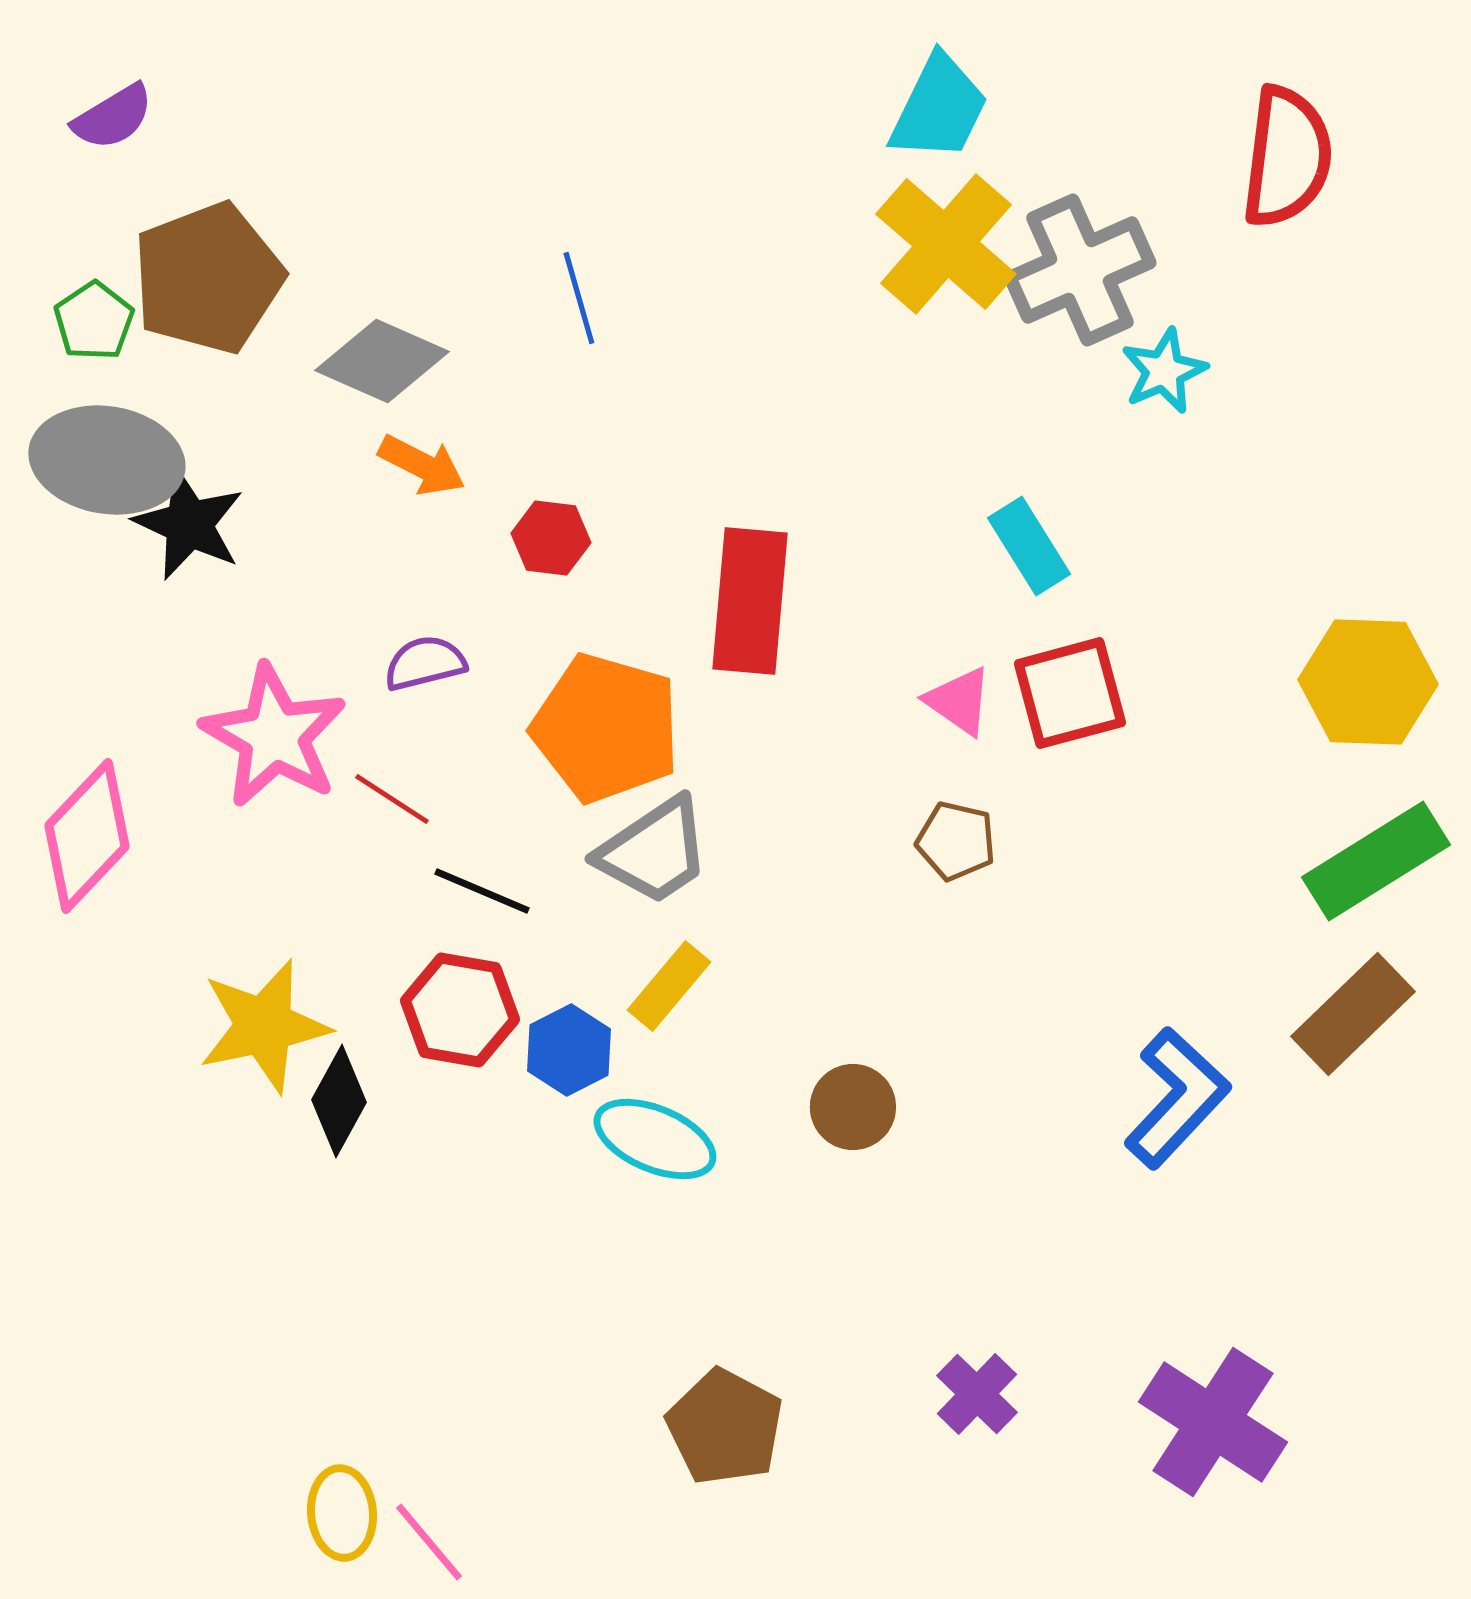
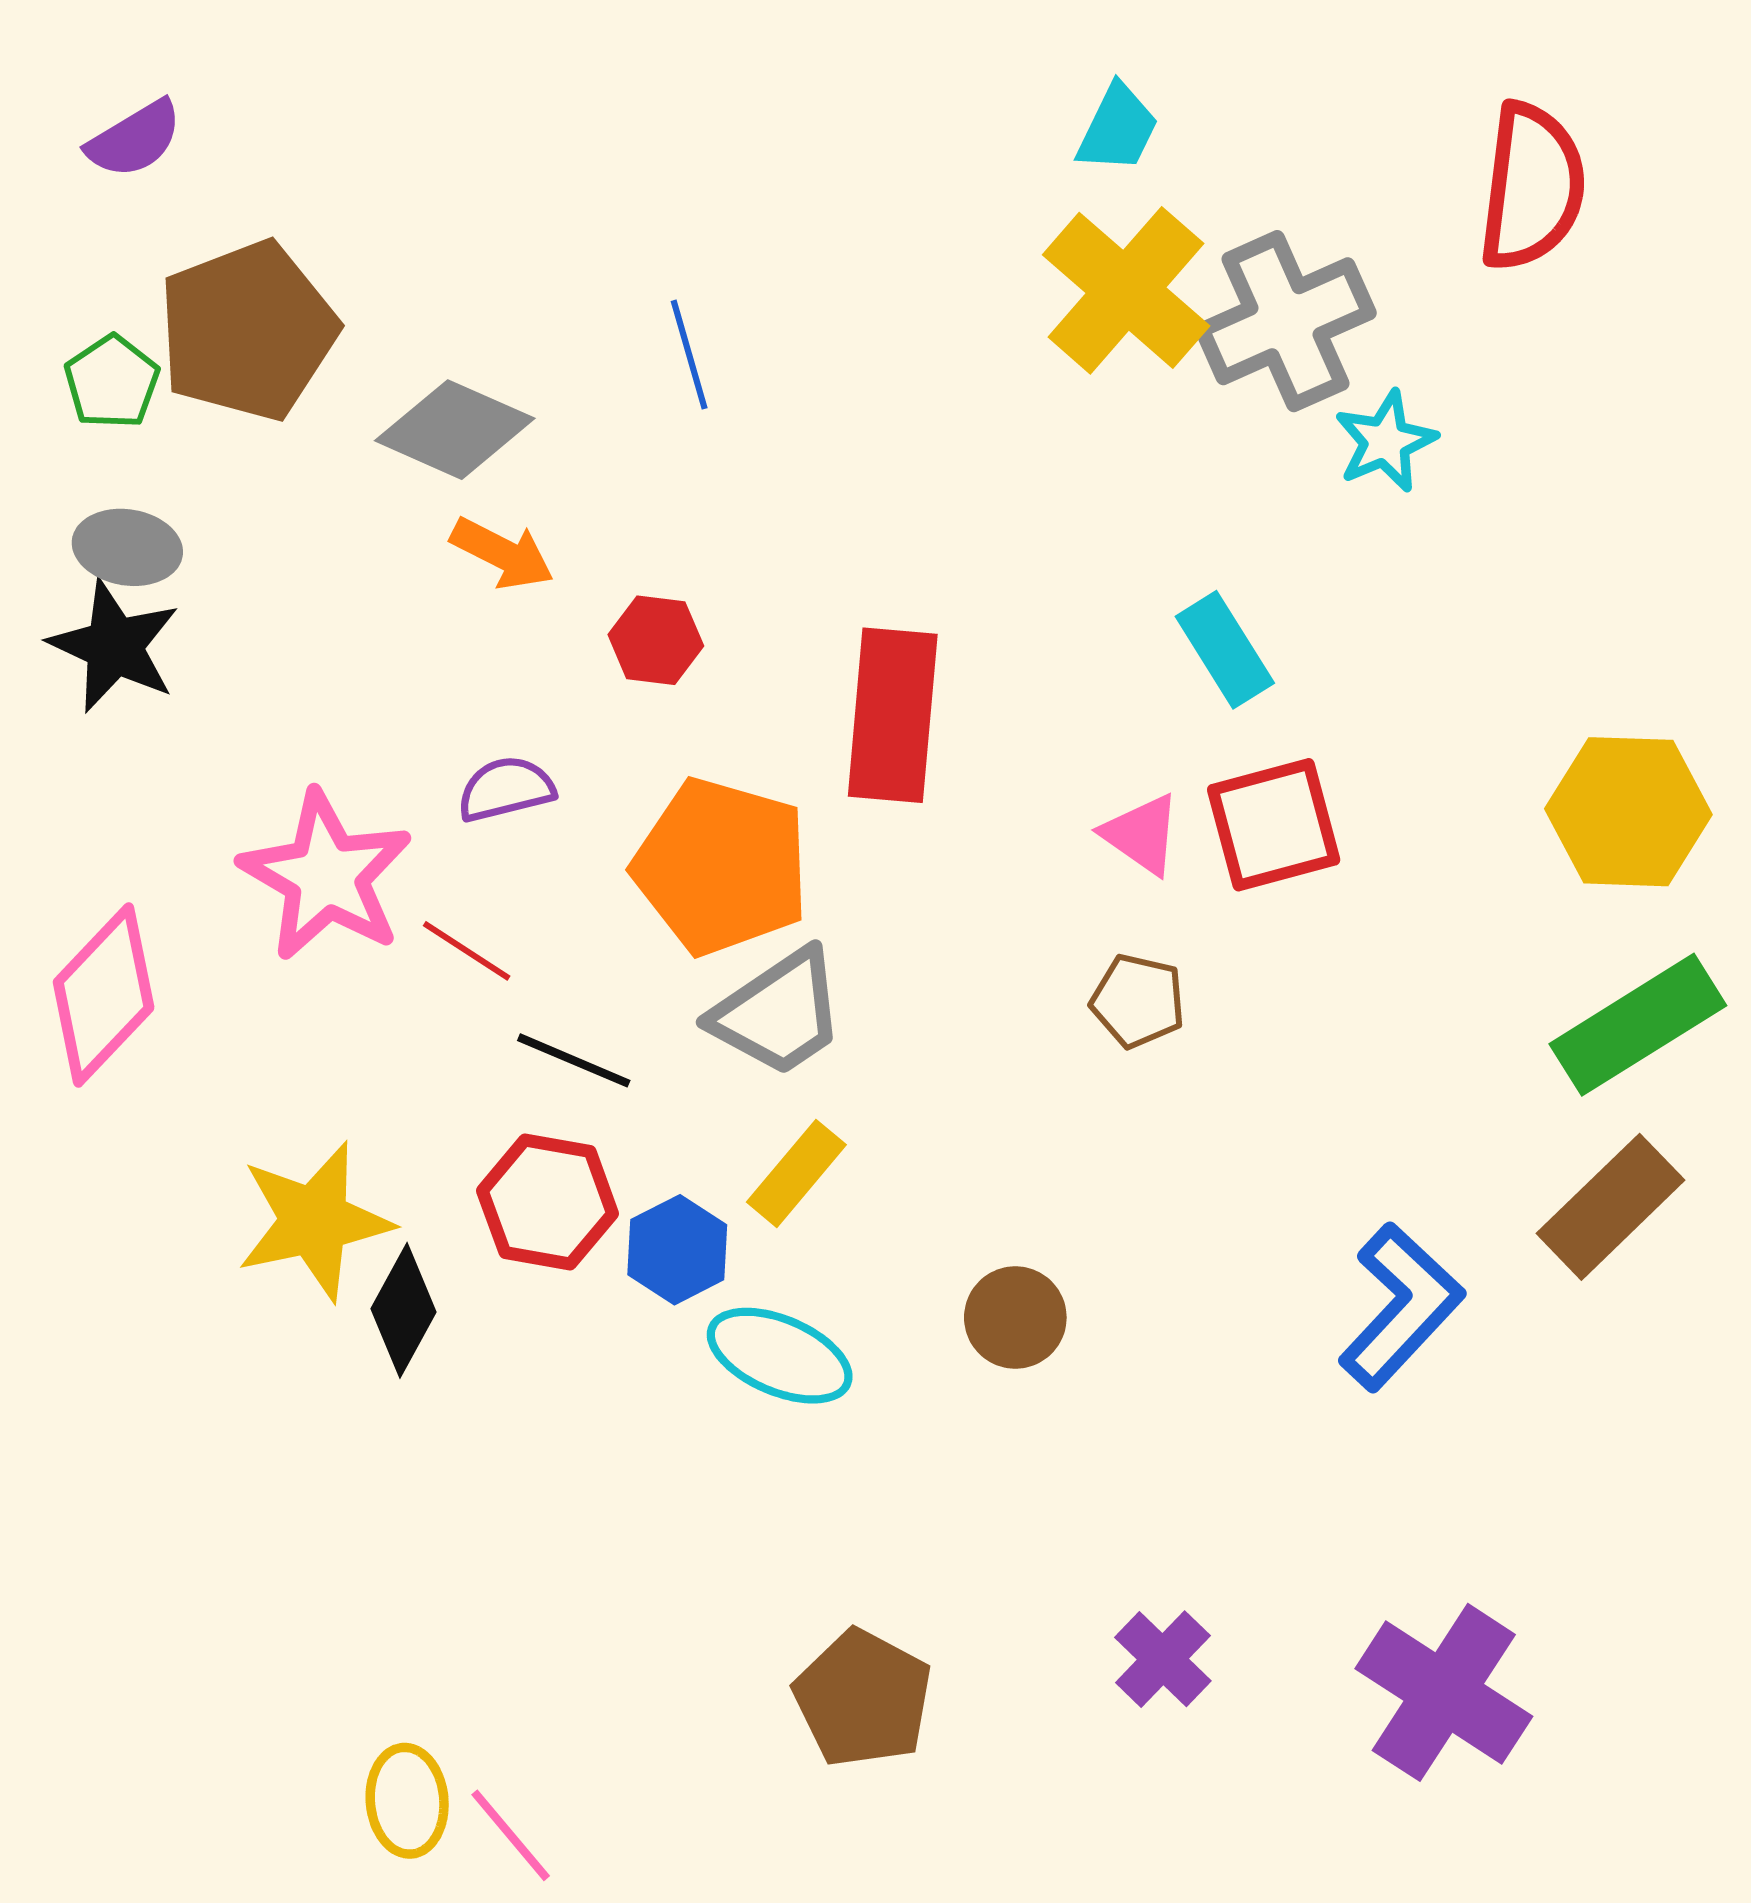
cyan trapezoid: (939, 108) -> (1118, 128), size x0.7
gray ellipse: (107, 460) -> (127, 547), size x0.6
black star: (189, 524) -> (114, 646), moved

